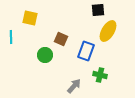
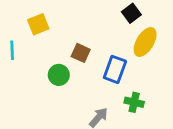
black square: (98, 10) -> (131, 13), turned -32
yellow square: (30, 18) -> (38, 24), turned -35

